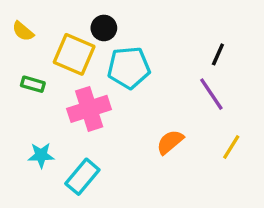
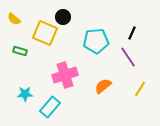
cyan pentagon: (129, 68) -> (96, 41), moved
pink cross: (89, 109) -> (65, 75), moved

